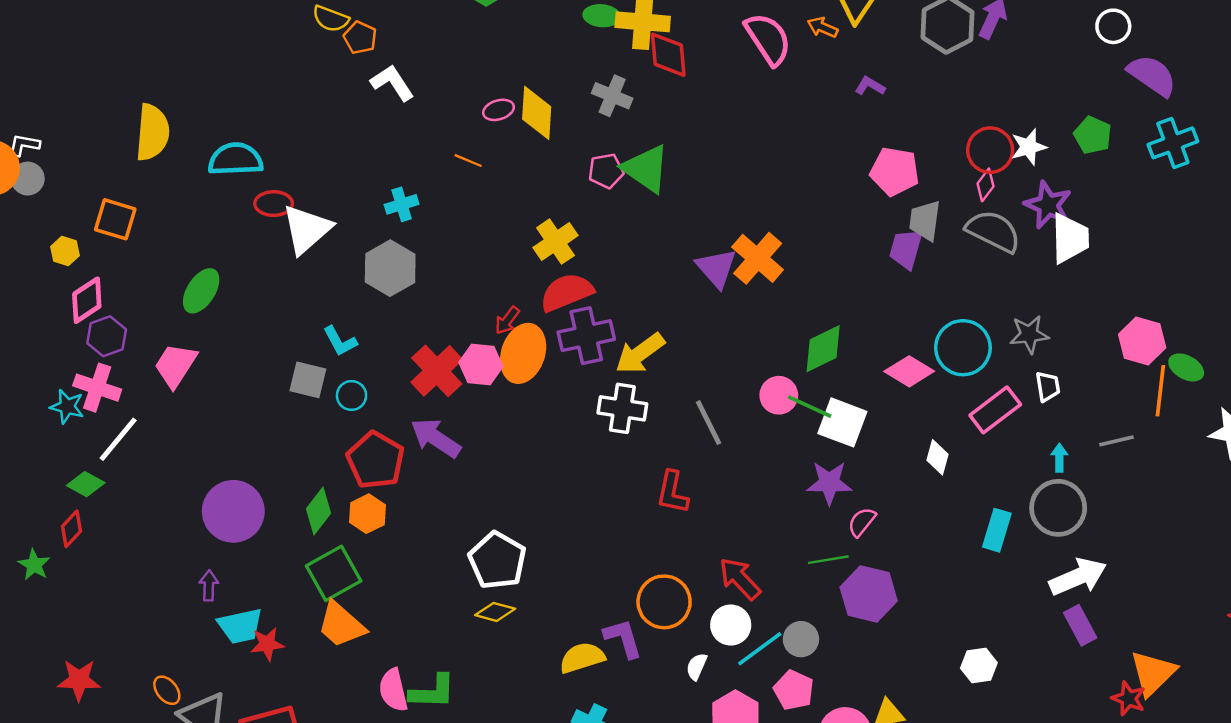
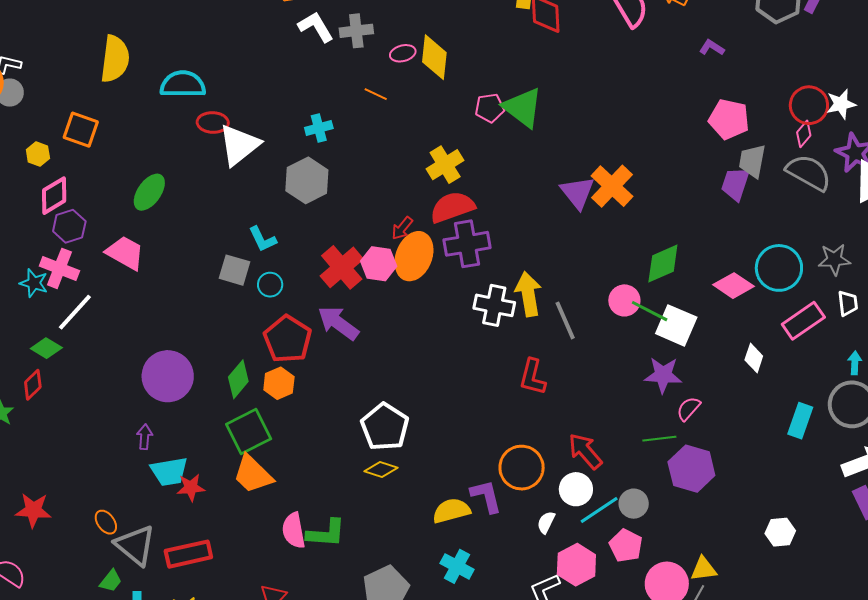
gray cross: (612, 96) -> (356, 31), moved, turned -32
yellow arrow: (640, 353) -> (528, 294), moved, turned 114
pink trapezoid: (175, 365) -> (125, 253), turned 84

